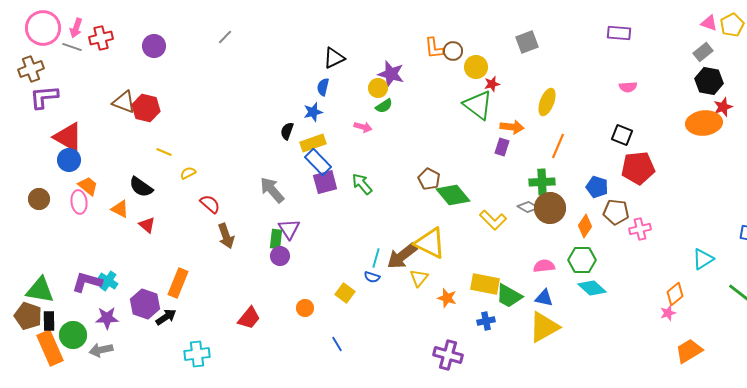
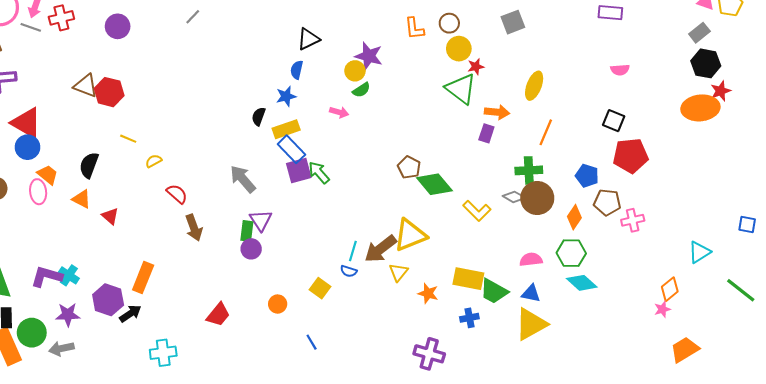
brown circle: (453, 51) -> (449, 23), moved
green arrow: (362, 184) -> (319, 173), moved
black semicircle: (141, 187) -> (89, 165), moved, turned 75
yellow triangle: (430, 243) -> (410, 235), turned -48

